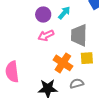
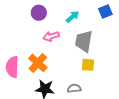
purple circle: (43, 15) -> (39, 13), moved
orange cross: (63, 63) -> (38, 63), moved

